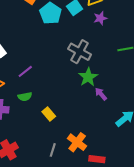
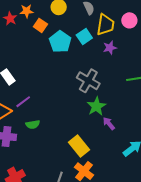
purple line: (25, 71) -> (23, 102), moved
yellow rectangle: (49, 114) -> (79, 146), moved, size x1.5

